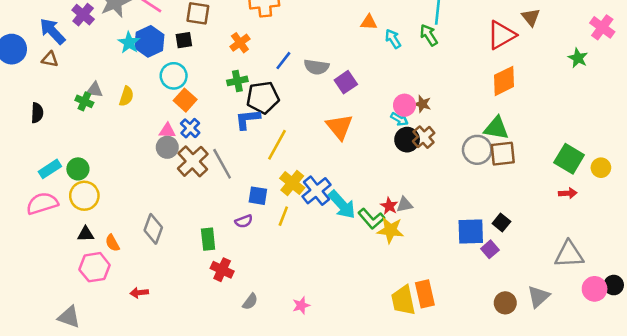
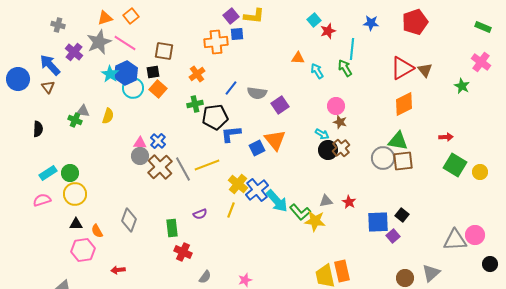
brown triangle: (531, 17) -> (425, 70), moved
brown triangle: (50, 59) -> (48, 87), turned 40
cyan circle: (174, 76) -> (133, 88), moved
orange square: (185, 100) -> (158, 89), moved
pink circle: (404, 105) -> (336, 106), moved
blue L-shape: (248, 119) -> (231, 134), moved
yellow line: (277, 145) -> (207, 165), moved, turned 40
red arrow: (568, 193) -> (446, 137), moved
blue square: (258, 196) -> (257, 148), moved, turned -35
pink semicircle: (42, 203) -> (42, 200), size x0.7
red star: (389, 206) -> (349, 202), moved
pink circle: (595, 289) -> (475, 235), moved

